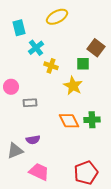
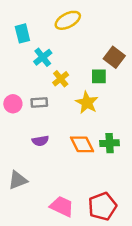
yellow cross: (51, 66) -> (61, 79), turned 32
gray rectangle: (30, 103) -> (39, 103), moved
purple semicircle: (33, 140) -> (40, 141), moved
pink trapezoid: (39, 172) -> (62, 206), moved

